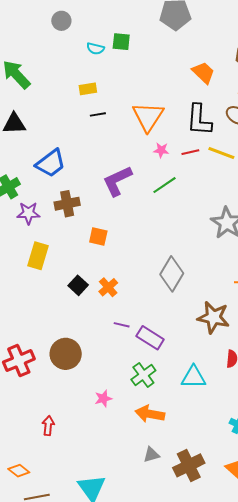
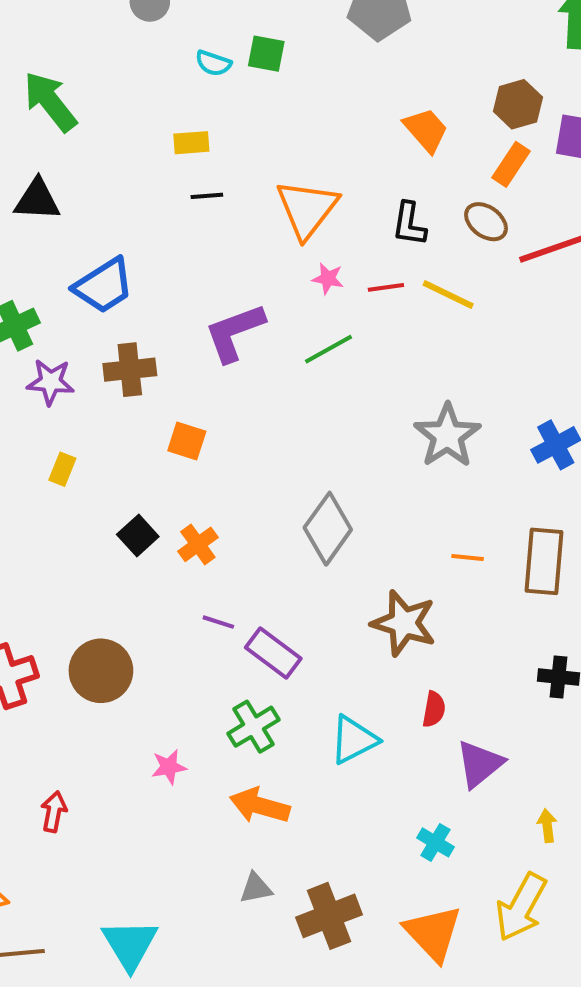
black L-shape: (199, 120) -> (409, 224), size x0.7
yellow rectangle: (38, 256) -> (62, 469), size x0.6
cyan triangle: (194, 377) -> (354, 740), turned -32

